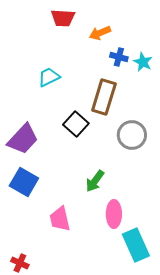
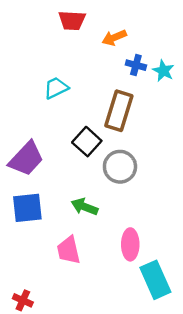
gray circle: (132, 135) -> (120, 167), moved
green arrow: (95, 181) -> (85, 207), moved, turned 75
blue square: (24, 182) -> (27, 208), turned -36

